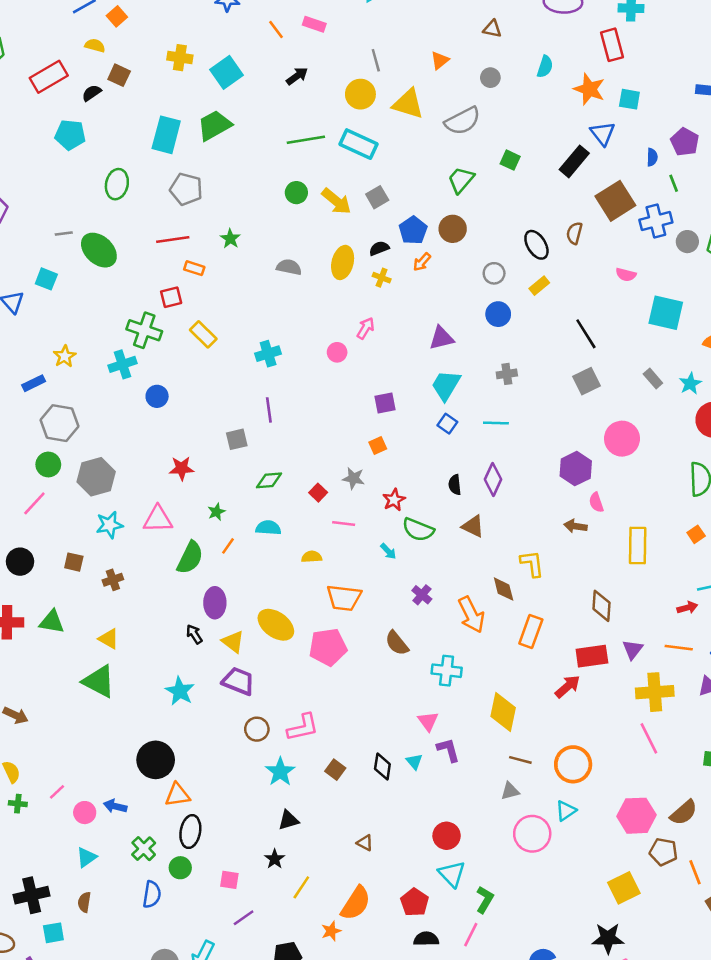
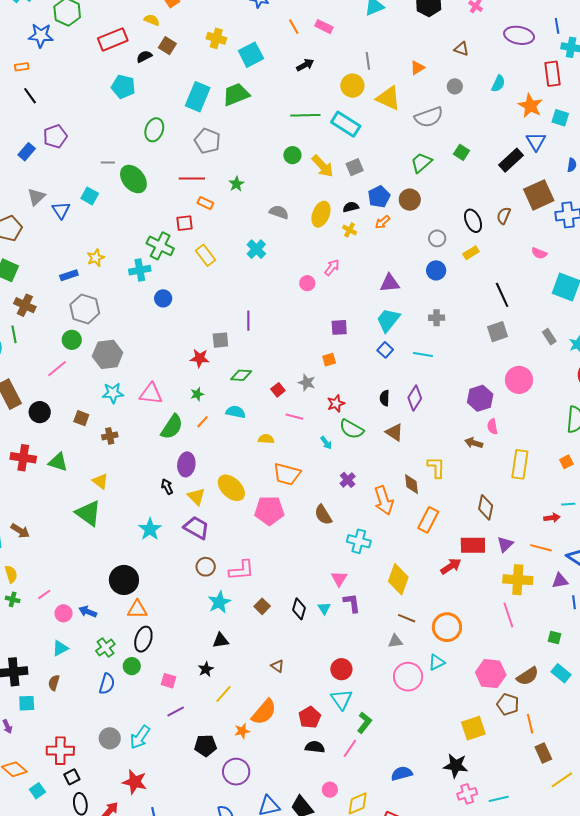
cyan cross: (268, 354) -> (256, 249), moved, turned -36
red star: (182, 468) -> (200, 358), moved

